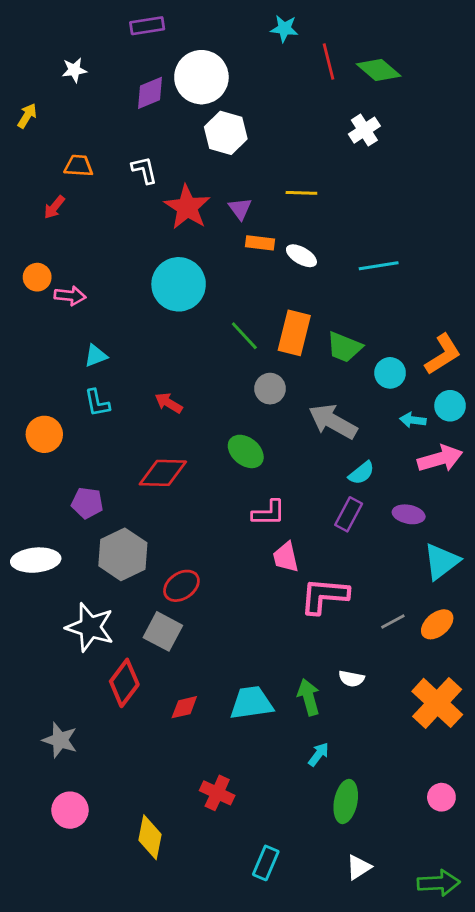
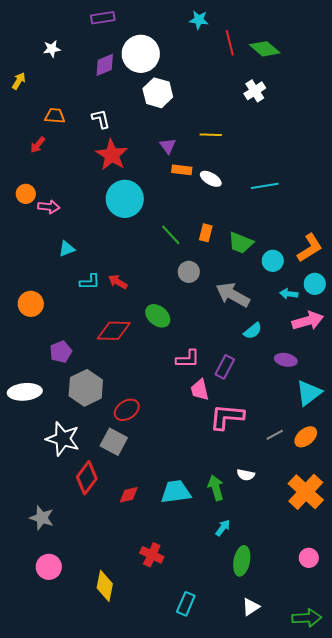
red star: (187, 207) -> (112, 155), moved
orange rectangle: (294, 333) -> (206, 233), size x0.6
cyan L-shape: (97, 403) -> (90, 282), moved, turned -80
green ellipse: (246, 451) -> (158, 316), moved
purple pentagon: (87, 503) -> (61, 352), turned -30
purple rectangle: (349, 514) -> (225, 367), moved

